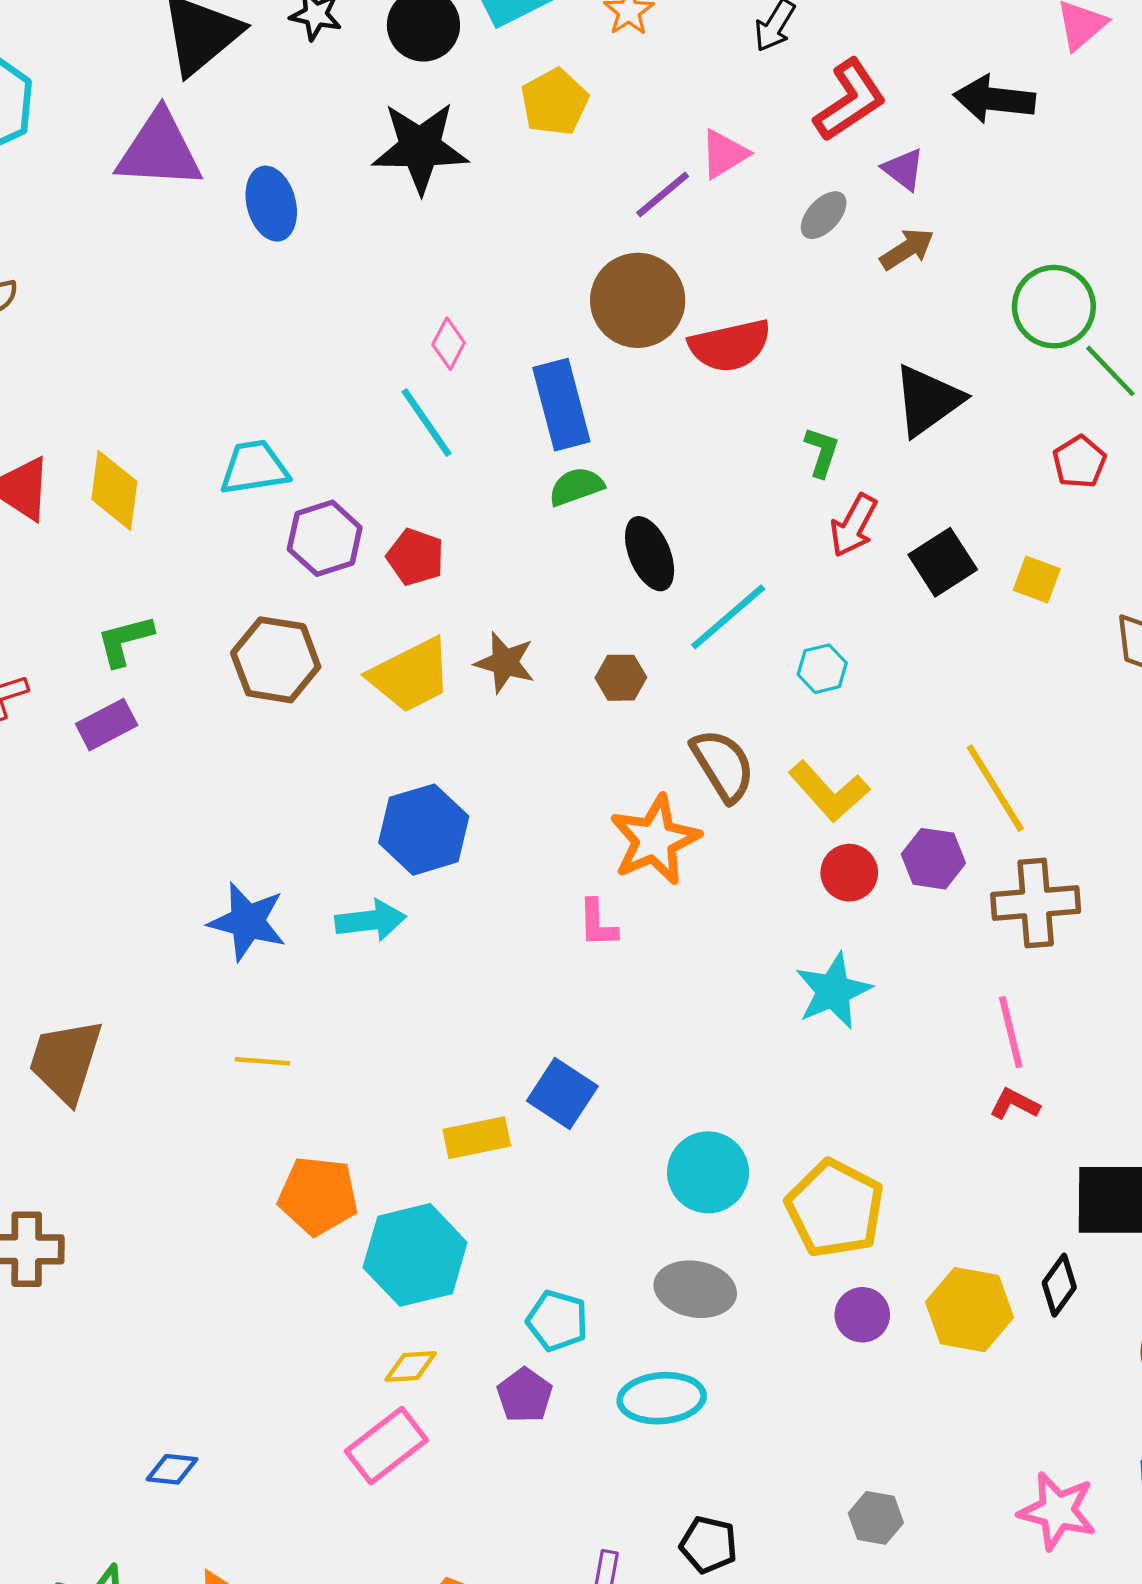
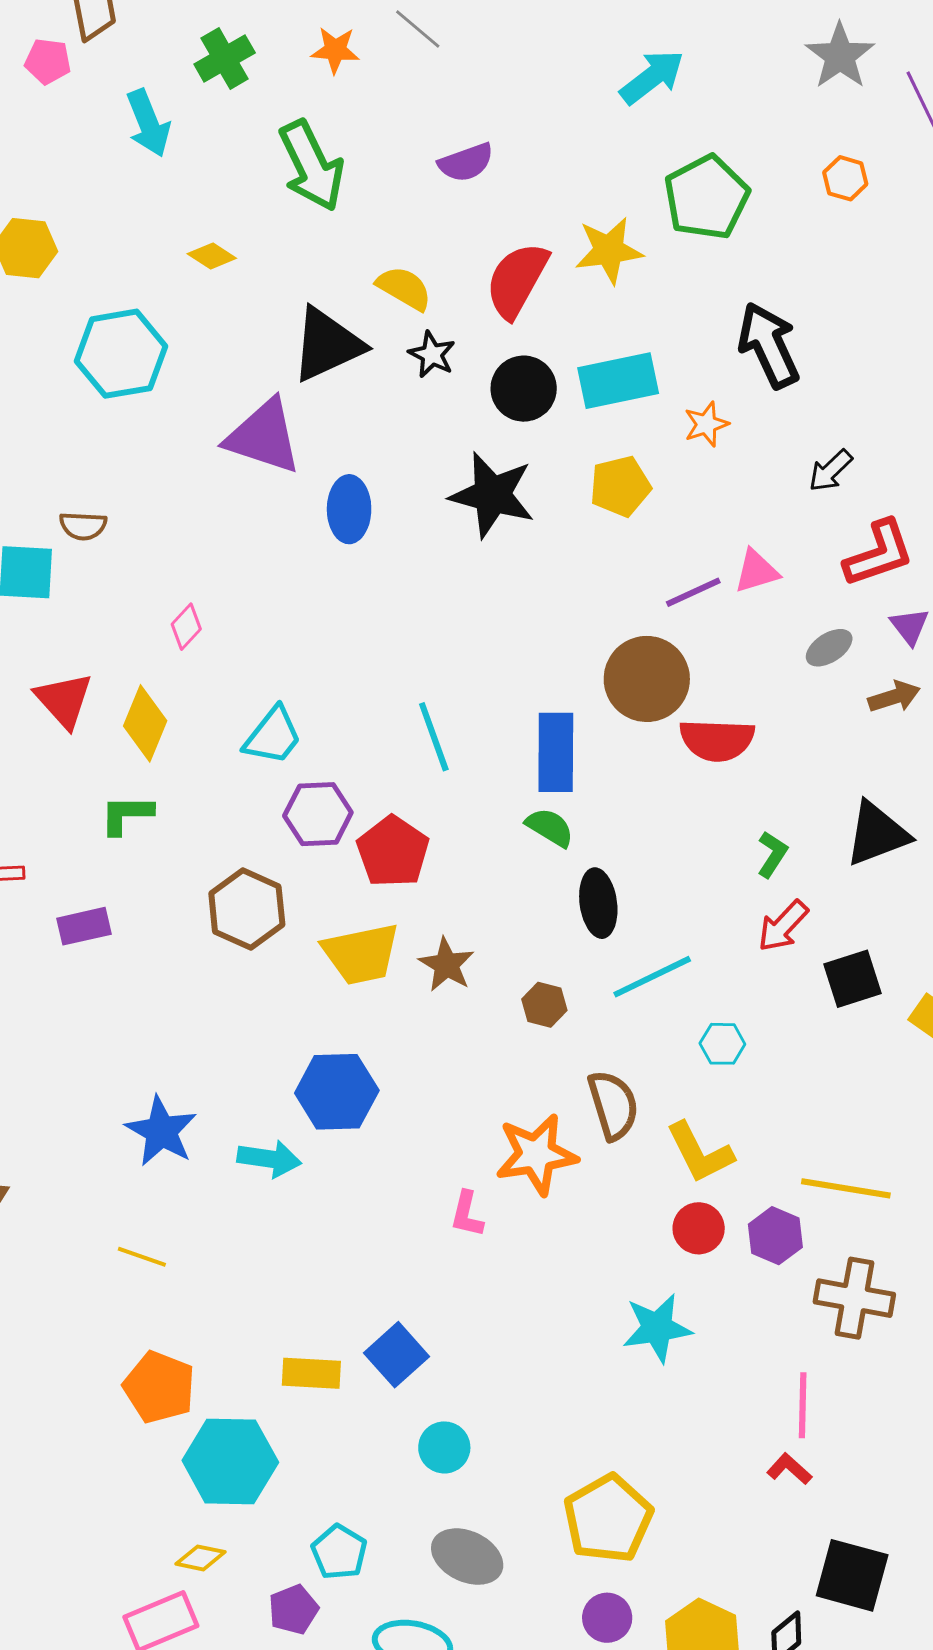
pink diamond: (449, 344) -> (186, 627), moved
cyan trapezoid: (254, 468) -> (273, 736), turned 122
green semicircle: (576, 487) -> (550, 827), turned 36
red pentagon: (415, 557) -> (393, 852), size x1.4
green L-shape: (125, 640) -> (126, 815), moved
yellow line: (995, 788) -> (846, 1188), turned -64
cyan circle: (708, 1172) -> (444, 1447), moved, size x0.7

